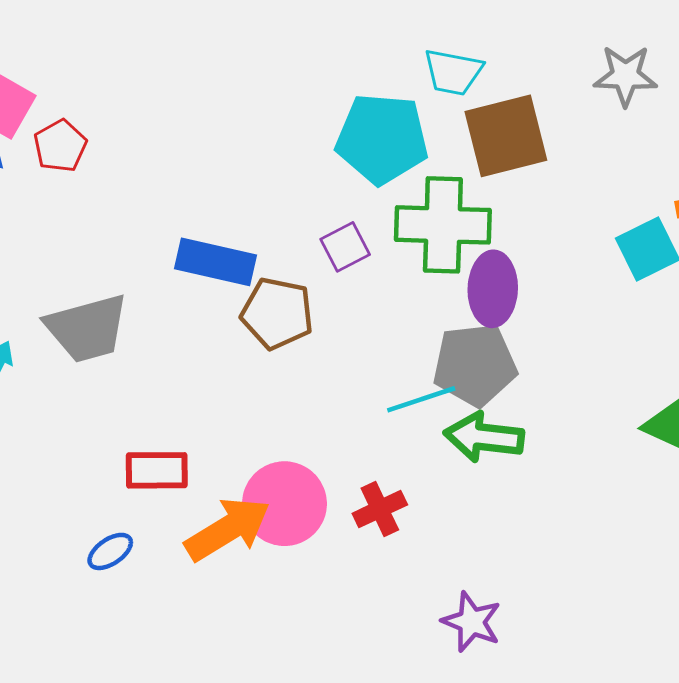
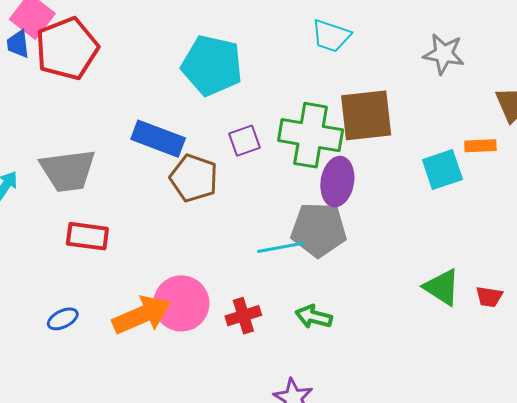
brown square: (506, 136) -> (366, 115), moved
cyan pentagon: (382, 139) -> (212, 65), moved
red pentagon: (60, 146) -> (67, 49), size x1.8
green arrow: (484, 437) -> (314, 317), moved, size x0.7
red rectangle: (157, 470) -> (87, 236), moved

